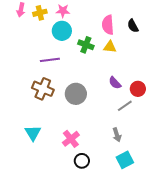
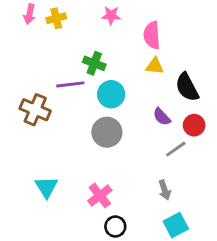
pink star: (63, 11) -> (111, 15), moved
black semicircle: (133, 26) -> (187, 87), moved, size x1.5
cyan circle: (62, 31) -> (111, 94), moved
green cross: (86, 45) -> (94, 63), moved
brown cross: (43, 89) -> (35, 110), moved

